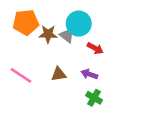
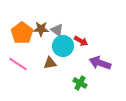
orange pentagon: (26, 22) -> (22, 33), moved, turned -30
cyan circle: (79, 24) -> (63, 46), moved
purple arrow: (89, 74) -> (100, 63), moved, size x1.5

